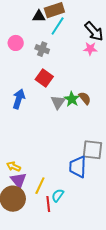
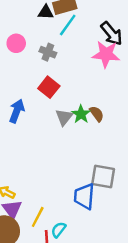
pink star: (90, 49) -> (106, 54), size x1.6

